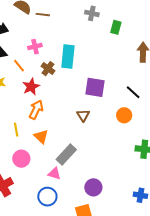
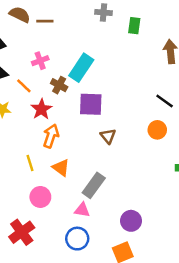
cyan rectangle: (68, 56) -> (81, 68), turned 35
purple square: (95, 87) -> (91, 104), moved

